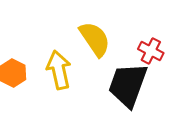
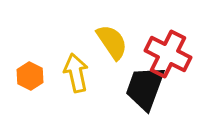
red cross: (151, 51) -> (168, 54), size x1.8

